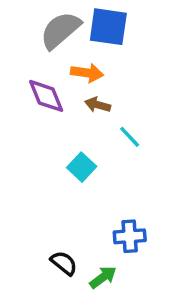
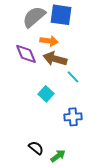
brown arrow: (98, 105) -> (55, 59), size x1.6
blue cross: (130, 236) -> (73, 117), moved

